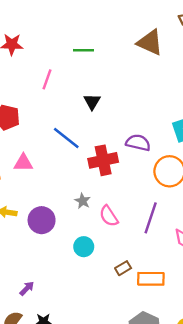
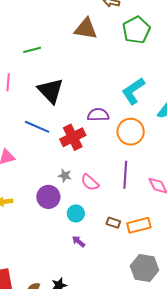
black triangle: (92, 102) -> (51, 91), size x1.8
purple circle: (42, 220) -> (48, 197), moved
brown rectangle: (123, 268) -> (113, 223), turned 64
purple arrow: (27, 288) -> (78, 241), moved, turned -80

